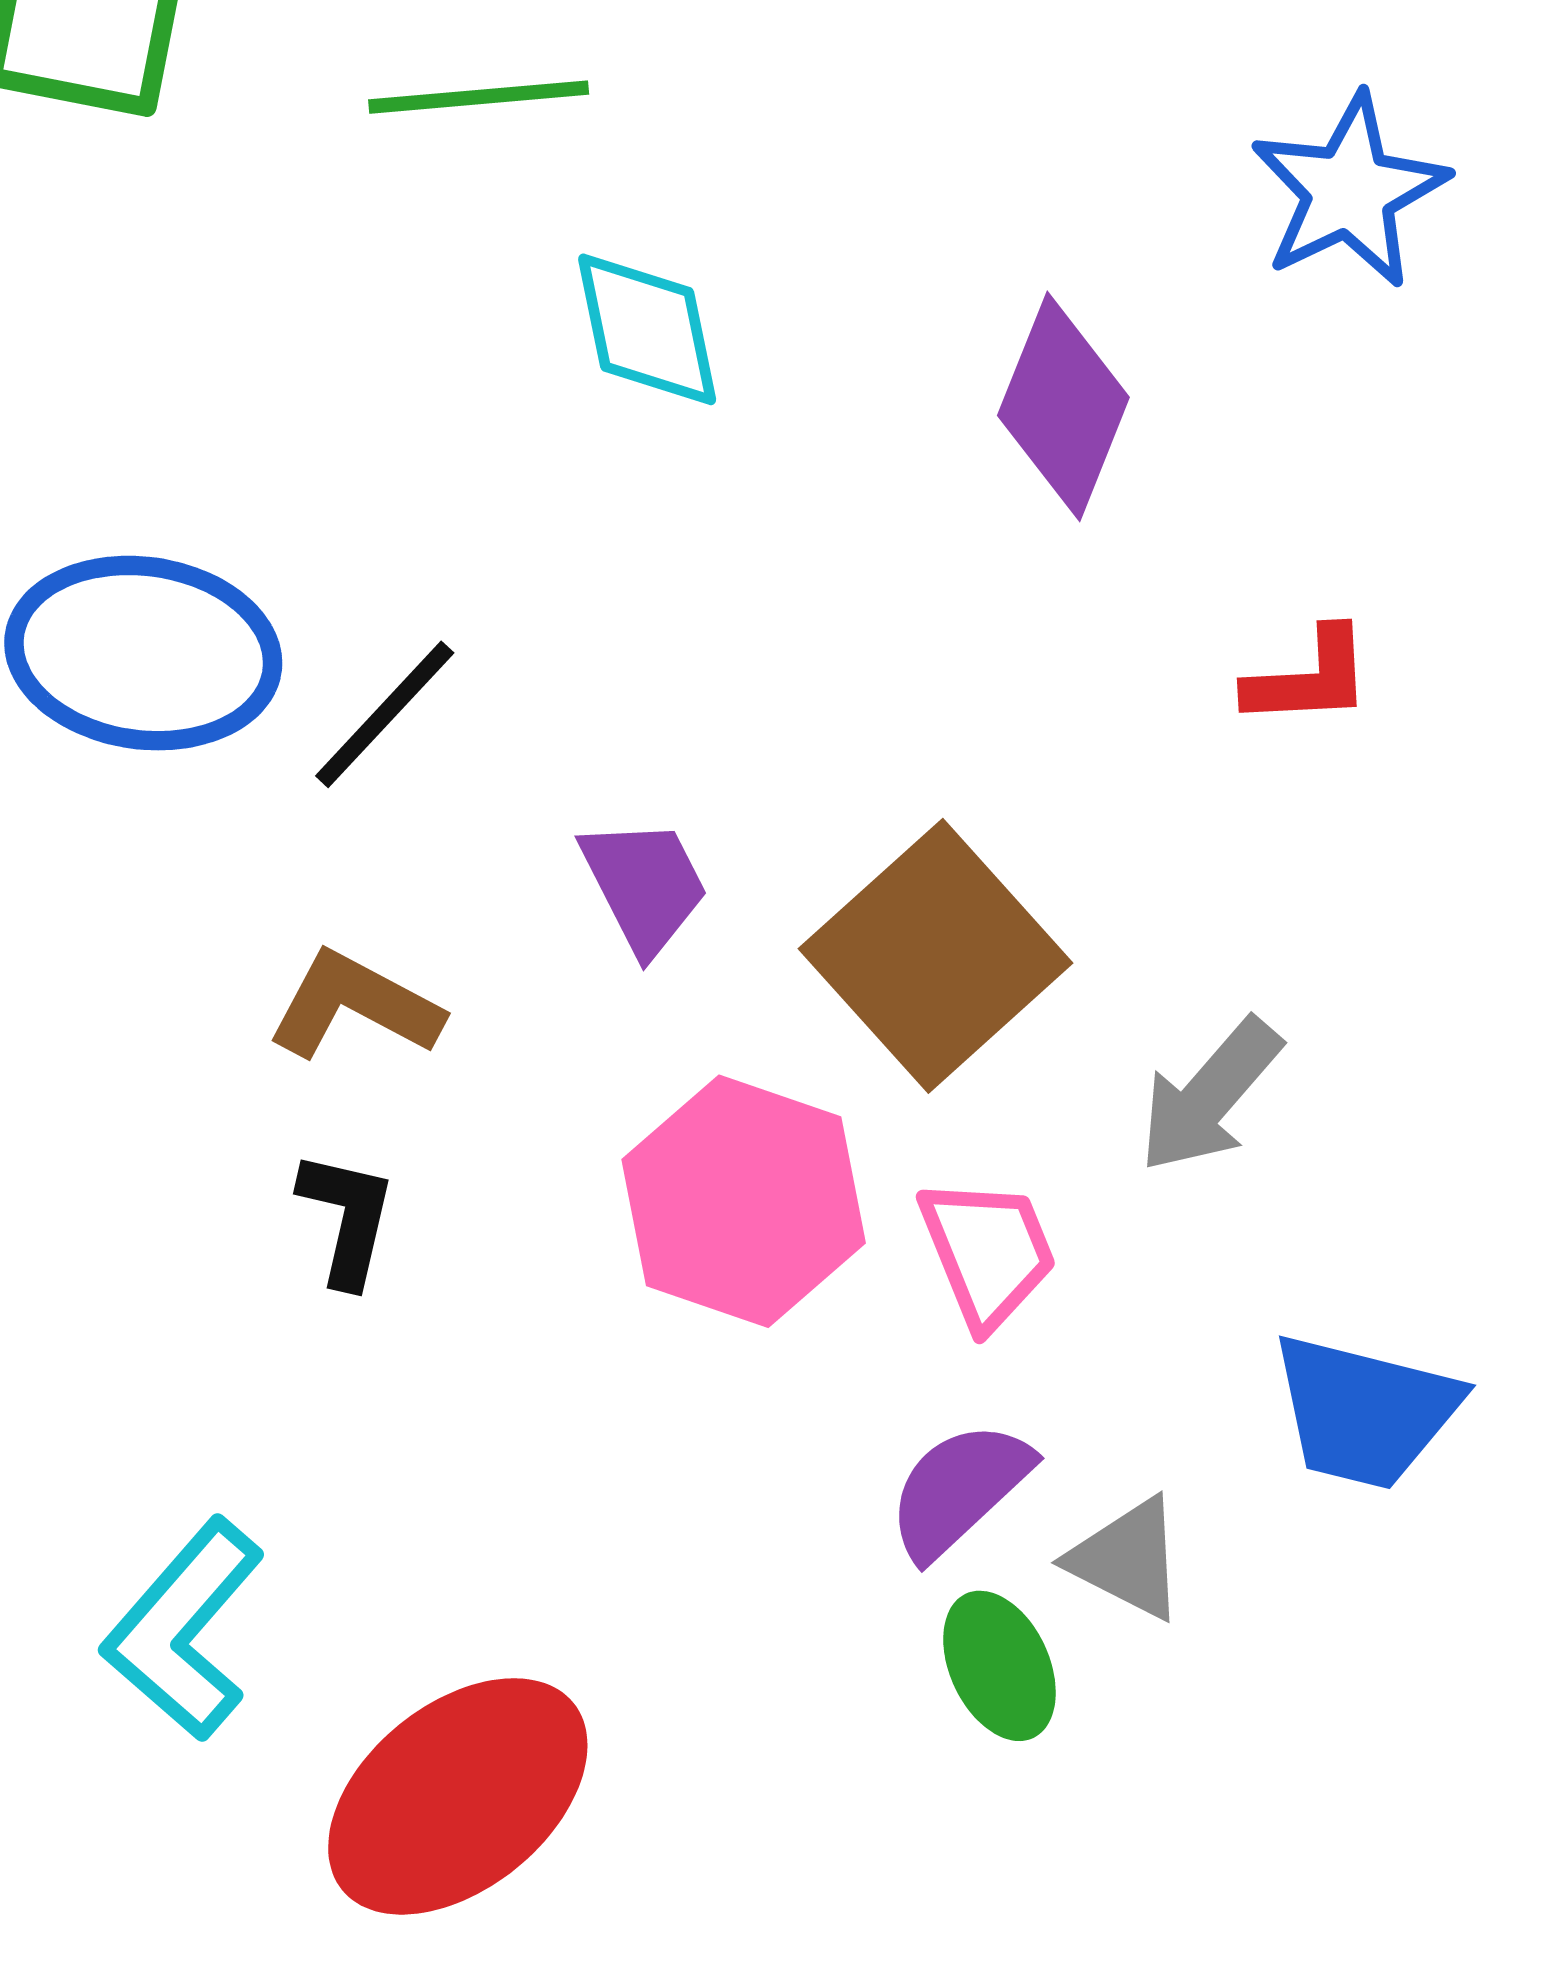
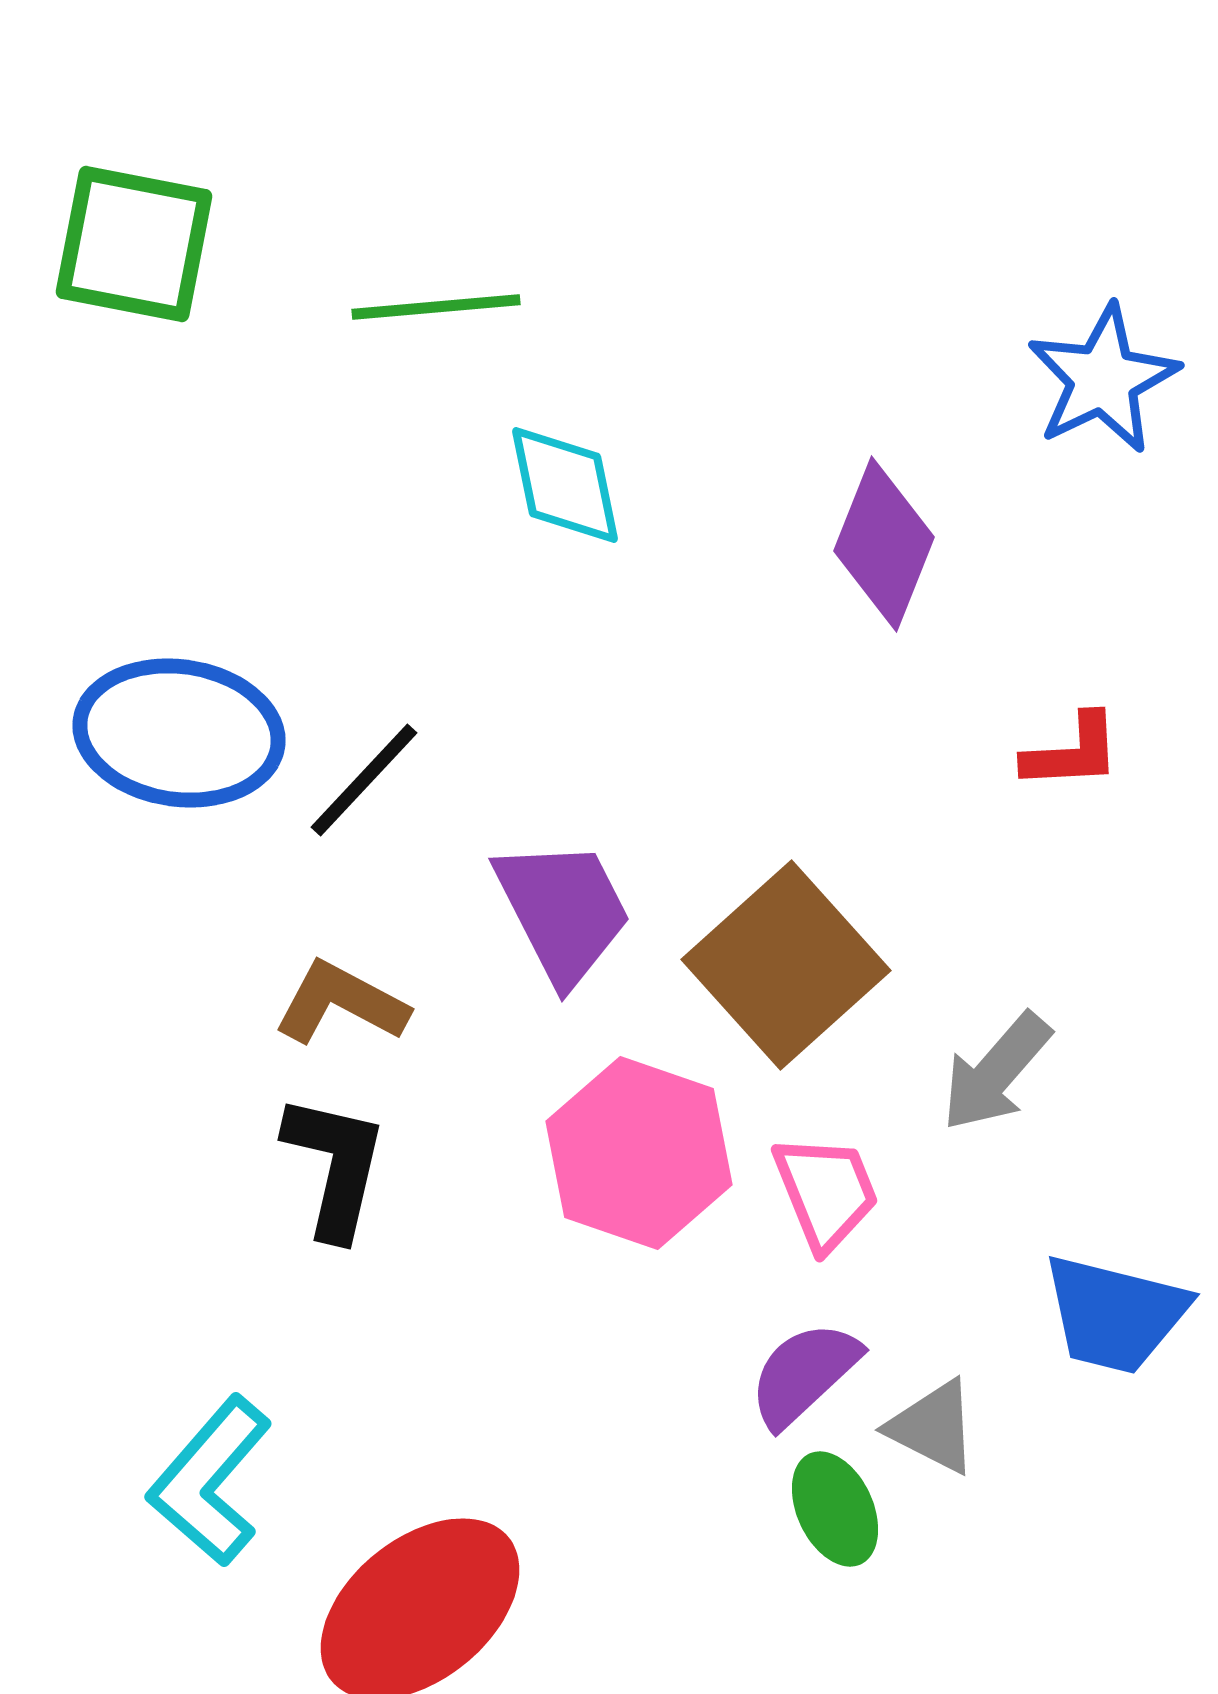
purple trapezoid: (644, 885) -> (563, 911), size x1.4
black L-shape: (347, 1218) -> (335, 1166), size x1.4

